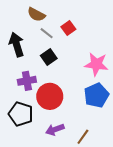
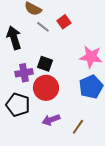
black square: (49, 57) -> (45, 64), moved, turned -35

